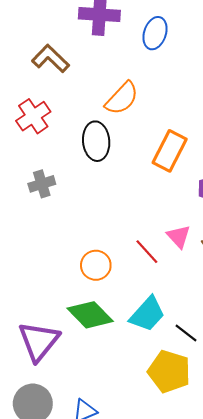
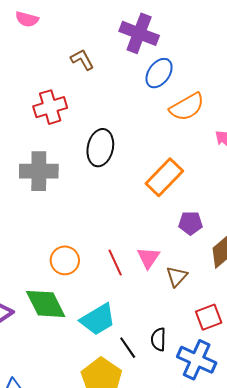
blue ellipse: (155, 33) -> (159, 73), moved
brown L-shape: (50, 59) -> (82, 60), size x0.7
orange semicircle: (122, 98) -> (187, 107), moved
gray cross: (42, 184) -> (39, 171), size x1.5

